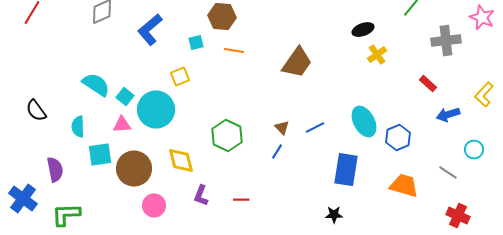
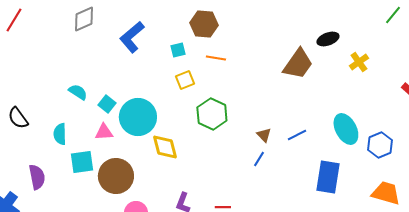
black ellipse: (363, 30) -> (328, 39), moved
brown trapezoid: (297, 63) -> (298, 64), moved
yellow square: (180, 77) -> (185, 80), moved
cyan semicircle: (96, 85) -> (78, 92), size x0.7
green hexagon: (227, 136) -> (212, 114), moved
yellow diamond: (181, 161) -> (165, 147), moved

